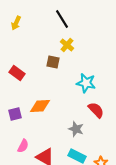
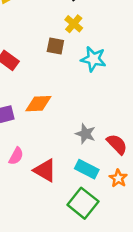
cyan star: (86, 83) -> (93, 59), moved
red semicircle: (96, 110) -> (117, 144), moved

